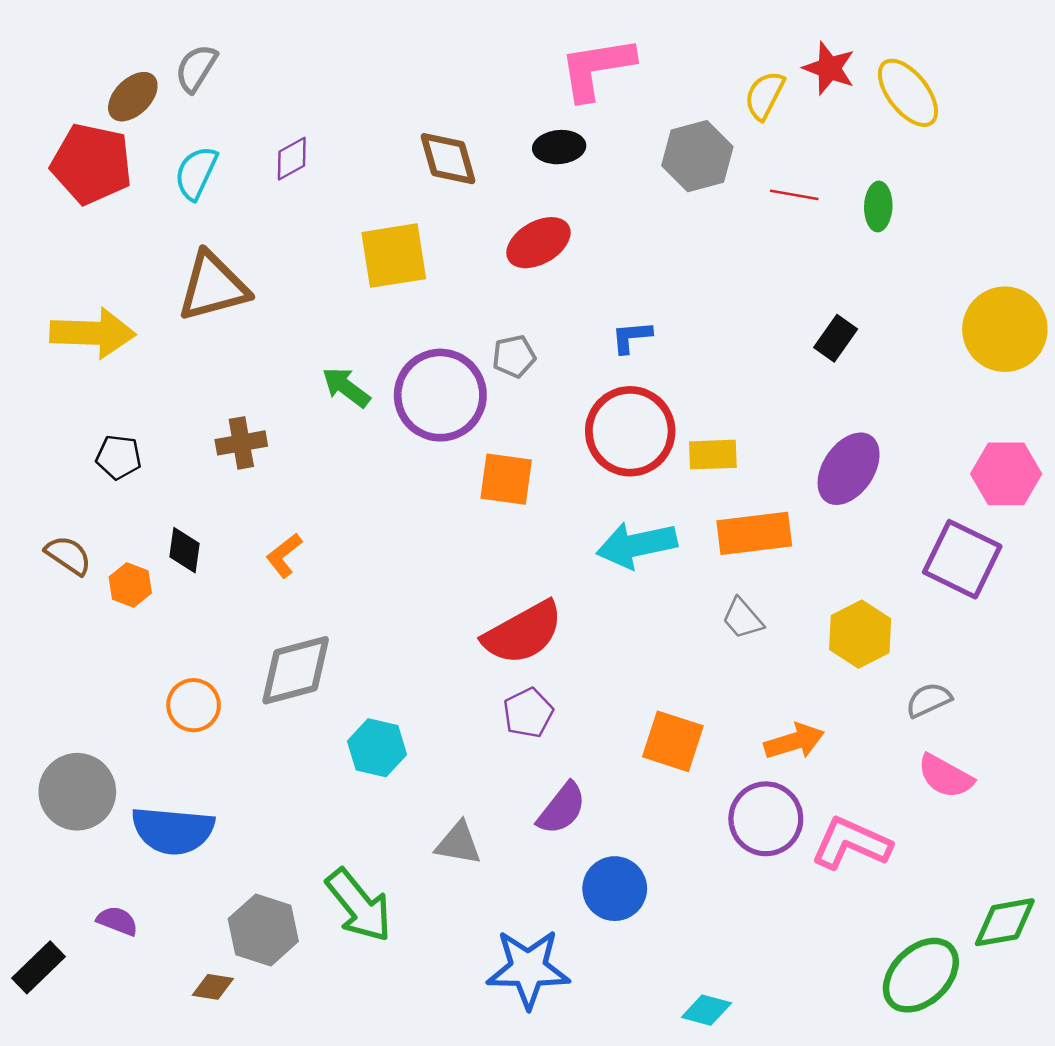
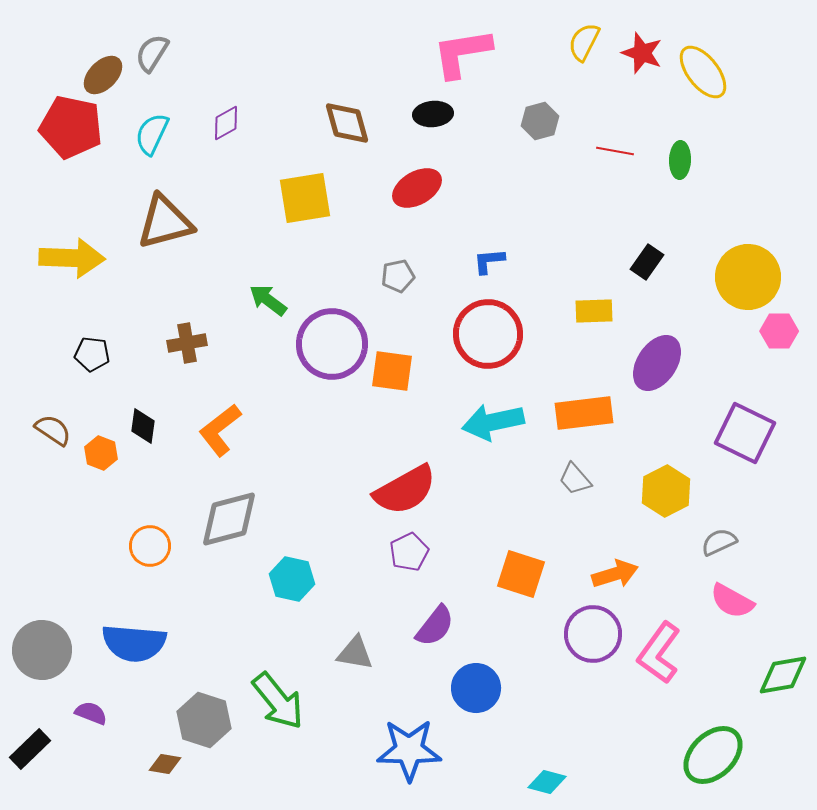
yellow semicircle: (765, 95) -> (584, 42), moved
gray hexagon: (697, 156) -> (540, 121), size x0.7
yellow circle: (1005, 329) -> (748, 277), moved
purple circle: (440, 395) -> (332, 344), moved
yellow rectangle: (713, 455) -> (594, 311), moved
pink hexagon: (1006, 474) -> (779, 331), moved, size x0.7
orange L-shape: (284, 555) -> (220, 430), size x1.5
gray circle: (77, 792) -> (42, 650), moved
pink L-shape: (851, 843) -> (659, 653), turned -78
green diamond: (1005, 922) -> (783, 675), moved

